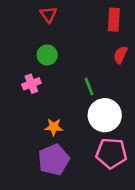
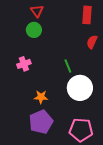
green circle: (47, 55) -> (34, 30), moved
pink pentagon: (111, 153) -> (81, 130), moved

